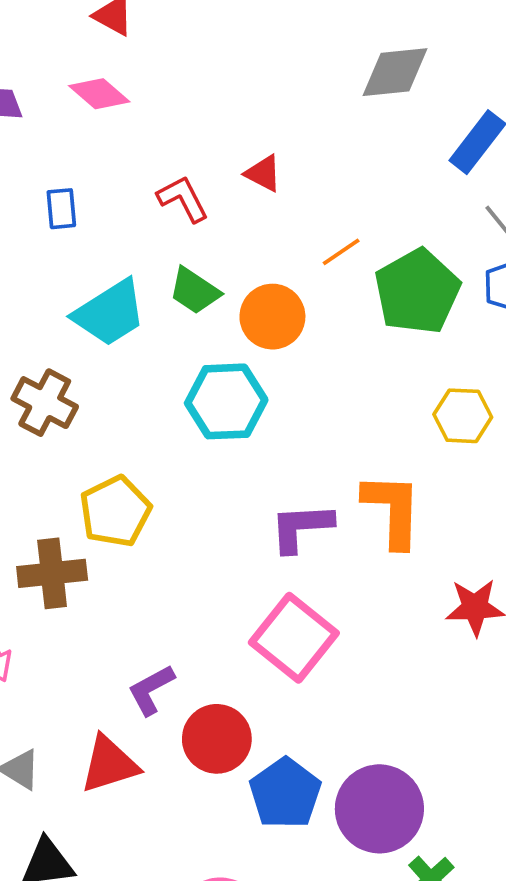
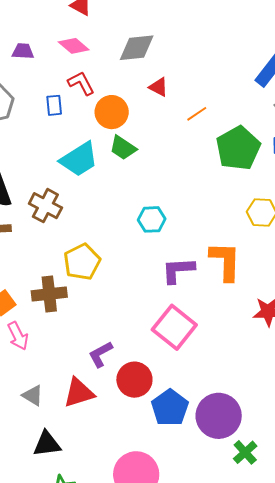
gray diamond: (395, 72) -> (137, 48), moved
red L-shape: (183, 199) -> (81, 83), moved
orange line: (341, 252) -> (197, 114), moved
orange circle: (272, 317) -> (112, 112), moved
cyan hexagon: (226, 401) -> (152, 219), moved, size x0.7

